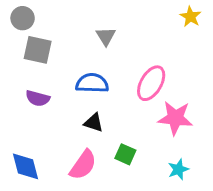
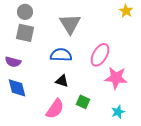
gray circle: (23, 18) -> (25, 12), moved
gray triangle: (106, 36) -> (70, 24), size x1.6
purple semicircle: (38, 98) -> (13, 62), moved
blue diamond: (26, 166) -> (17, 88), moved

